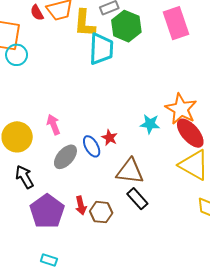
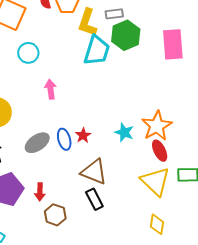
cyan circle: (17, 55) -> (28, 53), moved
pink arrow: (53, 125) -> (50, 89), moved
red ellipse: (190, 133) -> (160, 151), size x0.7
brown hexagon: (101, 212) -> (55, 215), moved

